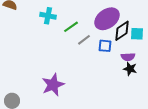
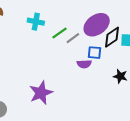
gray line: (84, 40) -> (73, 38), moved
purple semicircle: (128, 57) -> (84, 64), moved

